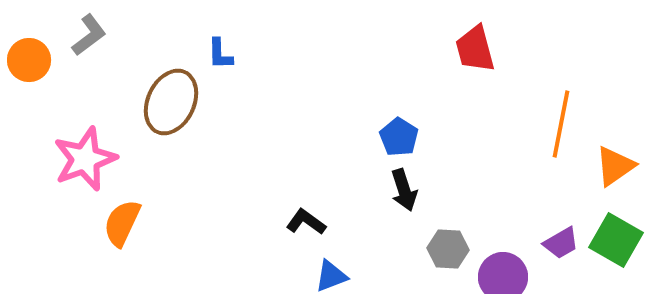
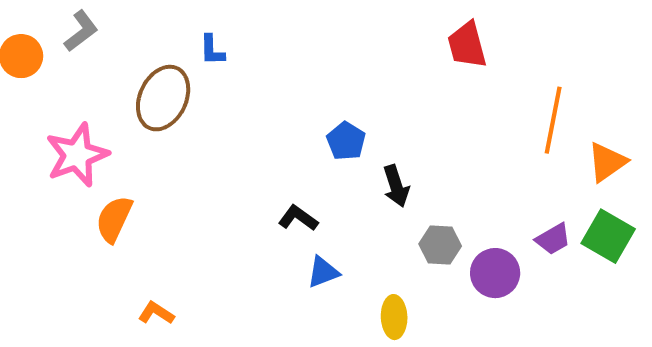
blue pentagon: (399, 137) -> (346, 141), moved

